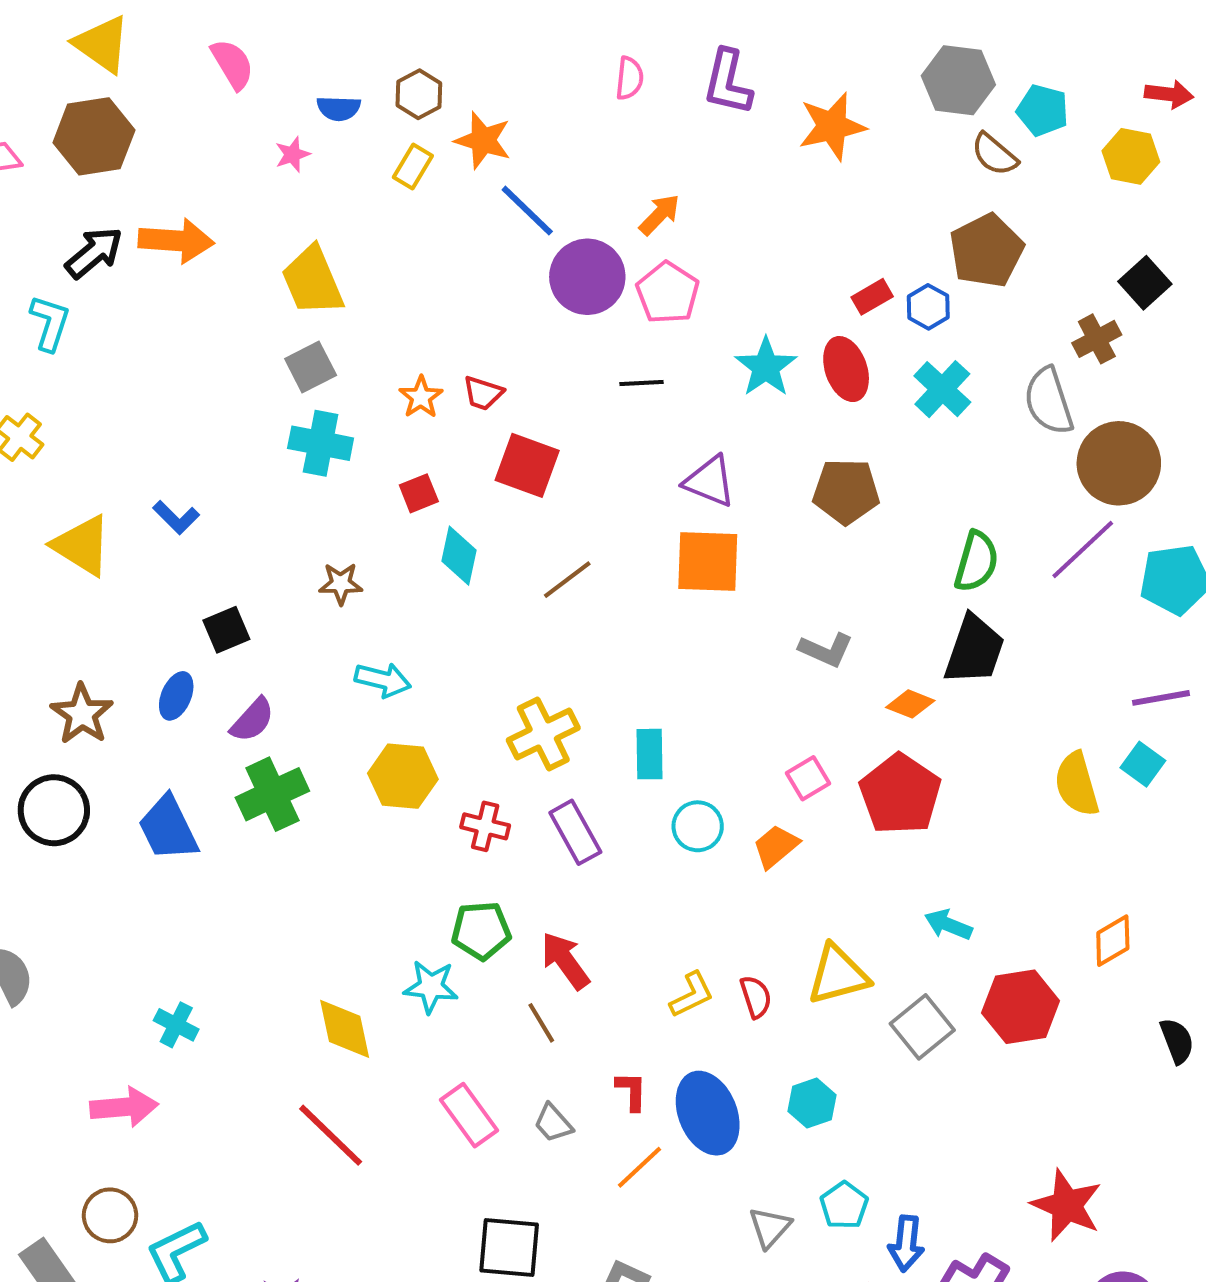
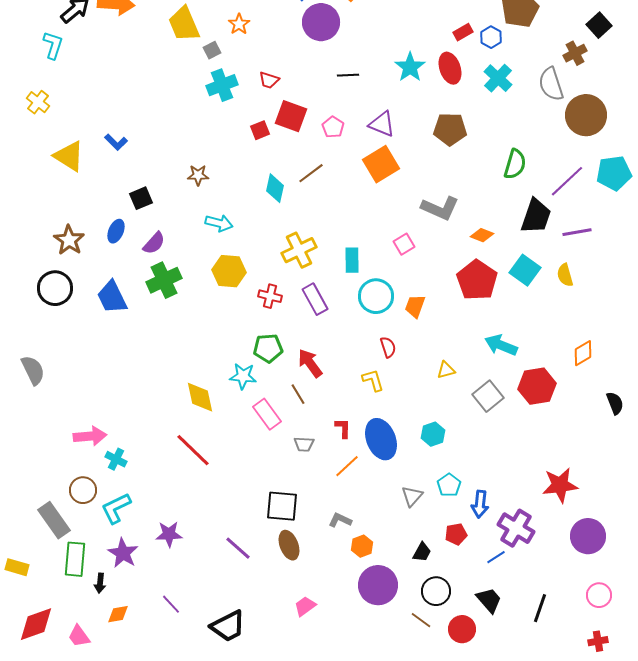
pink pentagon: (668, 293) -> (333, 127), moved, size x0.7
gray square: (311, 367) -> (212, 50), moved, size x0.7
orange star: (421, 397) -> (239, 24), moved
cyan cross: (321, 443) -> (222, 85), moved, turned -32
red square: (419, 493) -> (260, 130), moved
purple line: (1083, 550) -> (567, 181), moved
cyan diamond: (459, 556) -> (275, 188), moved
orange square: (708, 562) -> (381, 164), turned -33
gray L-shape: (826, 650) -> (440, 208), size x1.4
black trapezoid: (974, 650) -> (536, 216), moved
purple line: (1161, 698) -> (577, 232), moved
cyan square: (1143, 764) -> (525, 270), moved, size x1.4
pink square: (808, 778) -> (404, 244), moved
yellow semicircle: (1077, 784) -> (565, 275), size x0.7
cyan circle: (698, 826) -> (376, 296), size x1.4
orange trapezoid: (776, 846) -> (415, 306), turned -30
cyan arrow: (948, 925) -> (501, 345), size x1.4
yellow triangle: (838, 975) -> (446, 370), size x0.6
yellow L-shape: (692, 995) -> (373, 380), turned -80
red semicircle: (756, 997) -> (388, 347), moved
cyan cross: (176, 1025) -> (116, 459), moved
pink rectangle: (469, 1115) -> (267, 414), moved
gray trapezoid: (553, 1123) -> (304, 444), turned -45
red star: (1067, 1205) -> (560, 485), turned -30

